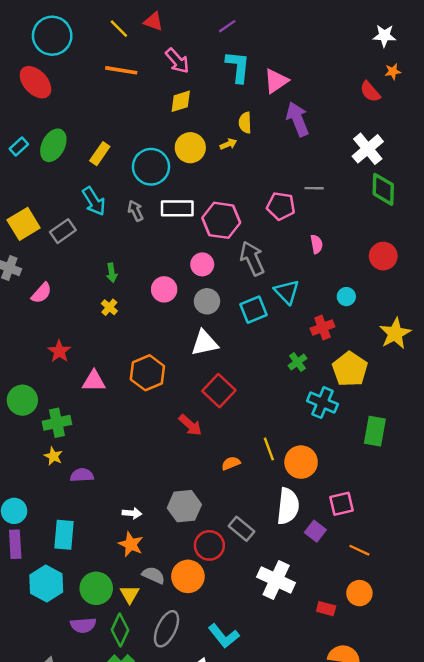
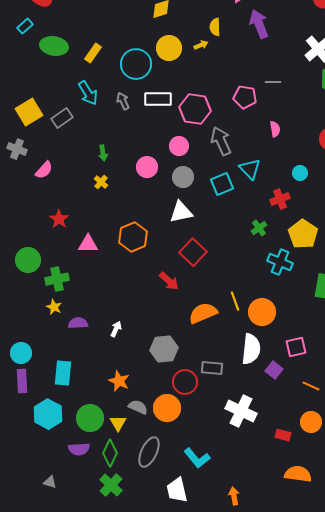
green ellipse: (53, 145) -> (54, 46), turned 72
cyan rectangle: (19, 146) -> (25, 26), moved
orange semicircle: (231, 463) -> (203, 313), size x1.8
white arrow: (132, 513) -> (116, 329), moved, turned -70
gray rectangle: (242, 529) -> (212, 368), turned -35

